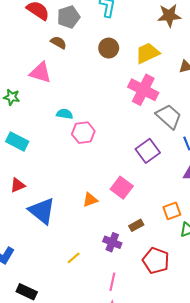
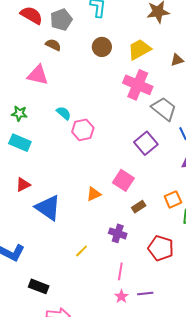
green star: (12, 97) -> (19, 113), moved
cyan semicircle: (65, 114) -> (64, 113), turned 35
brown rectangle: (136, 225) -> (139, 207), moved

